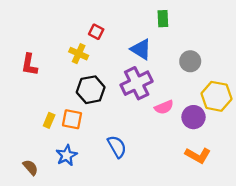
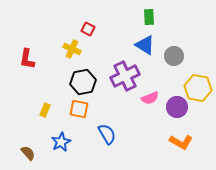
blue triangle: (141, 49) -> (145, 45), moved
orange square: (72, 119) -> (79, 109), moved

